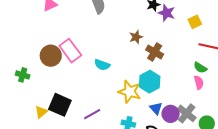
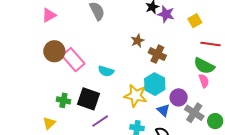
brown circle: (51, 56) -> (54, 51), moved
green semicircle: (200, 68) -> (204, 66), size x1.5
green cross: (23, 75) -> (63, 100), moved
black square: (60, 105) -> (89, 99), moved
purple circle: (171, 114) -> (179, 97), moved

